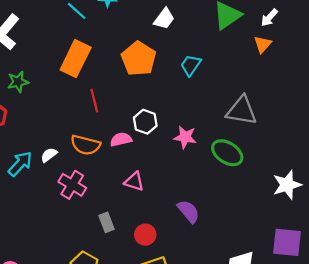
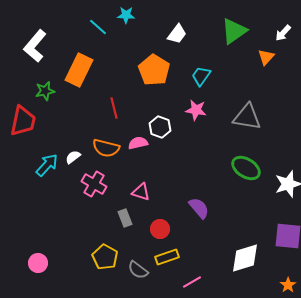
white arrow: (269, 18) -> (283, 33), moved
orange rectangle: (76, 59) -> (79, 70), moved
pink star: (185, 137) -> (196, 110), moved
green ellipse: (227, 153) -> (246, 168), moved
pink triangle: (134, 181) -> (141, 192), moved

